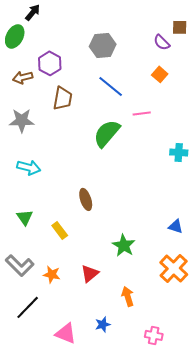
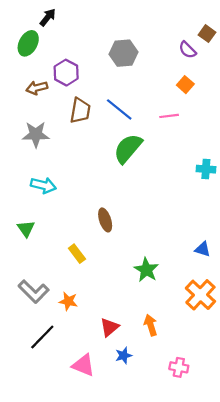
brown square: (180, 27) -> (207, 34), turned 35
blue line: (111, 86) -> (119, 109), moved
pink line: (142, 113) -> (169, 116), moved
green triangle: (25, 217) -> (26, 229), moved
red triangle: (90, 273) -> (109, 327), moved

